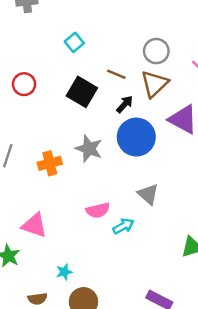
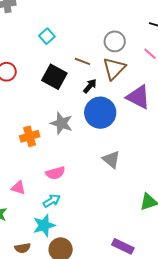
pink semicircle: (98, 210) -> (55, 173), moved
pink triangle: (34, 225) -> (18, 188), size x0.7
cyan arrow: (123, 226) -> (52, 201), moved
cyan star: (64, 272) -> (44, 225), size x1.6

